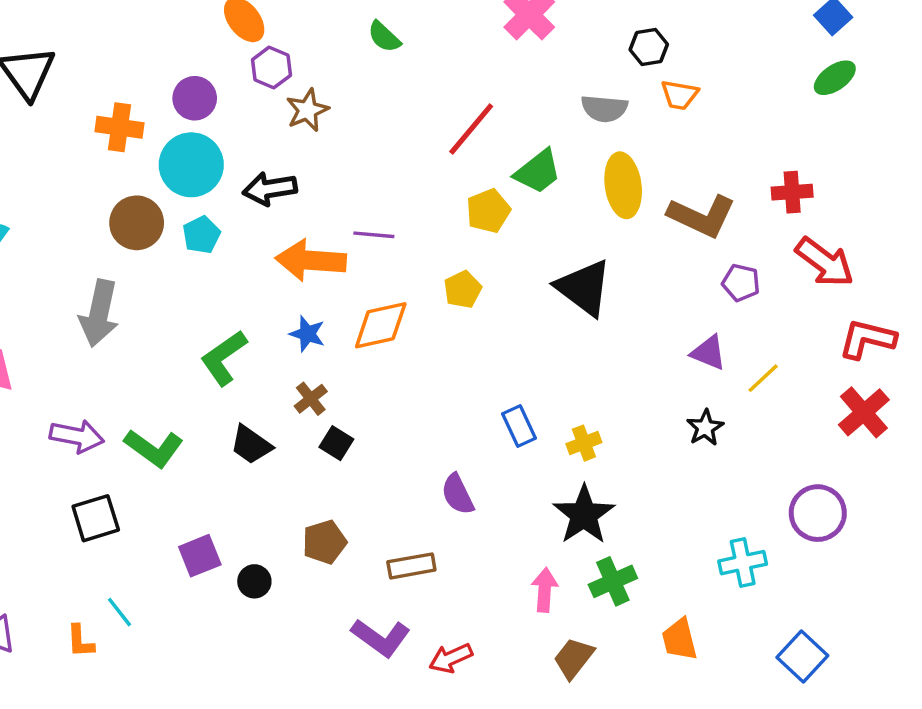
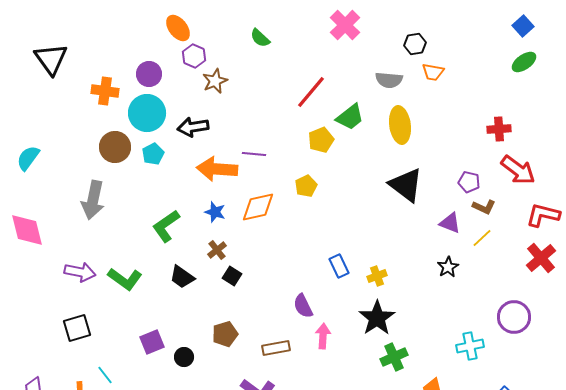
brown L-shape: (702, 216) -> (484, 207), moved, size x0.6
black triangle: (584, 288) -> (406, 185), moved
black square: (96, 518) -> (77, 328), moved
pink arrow: (545, 590) -> (323, 336), moved

